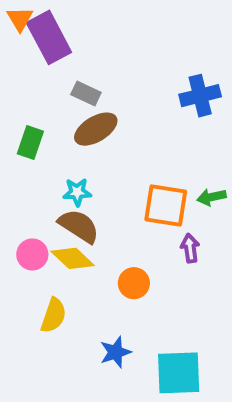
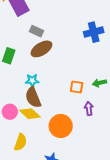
orange square: (166, 205) -> (77, 87), size x0.6
brown semicircle: (79, 226) -> (33, 97), turned -145
orange circle: (134, 283) -> (61, 126), size x1.5

